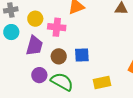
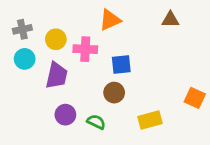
blue square: (82, 55) -> (121, 64), moved
brown circle: (59, 56) -> (114, 93), moved
green semicircle: (62, 82) -> (96, 122), size x0.6

